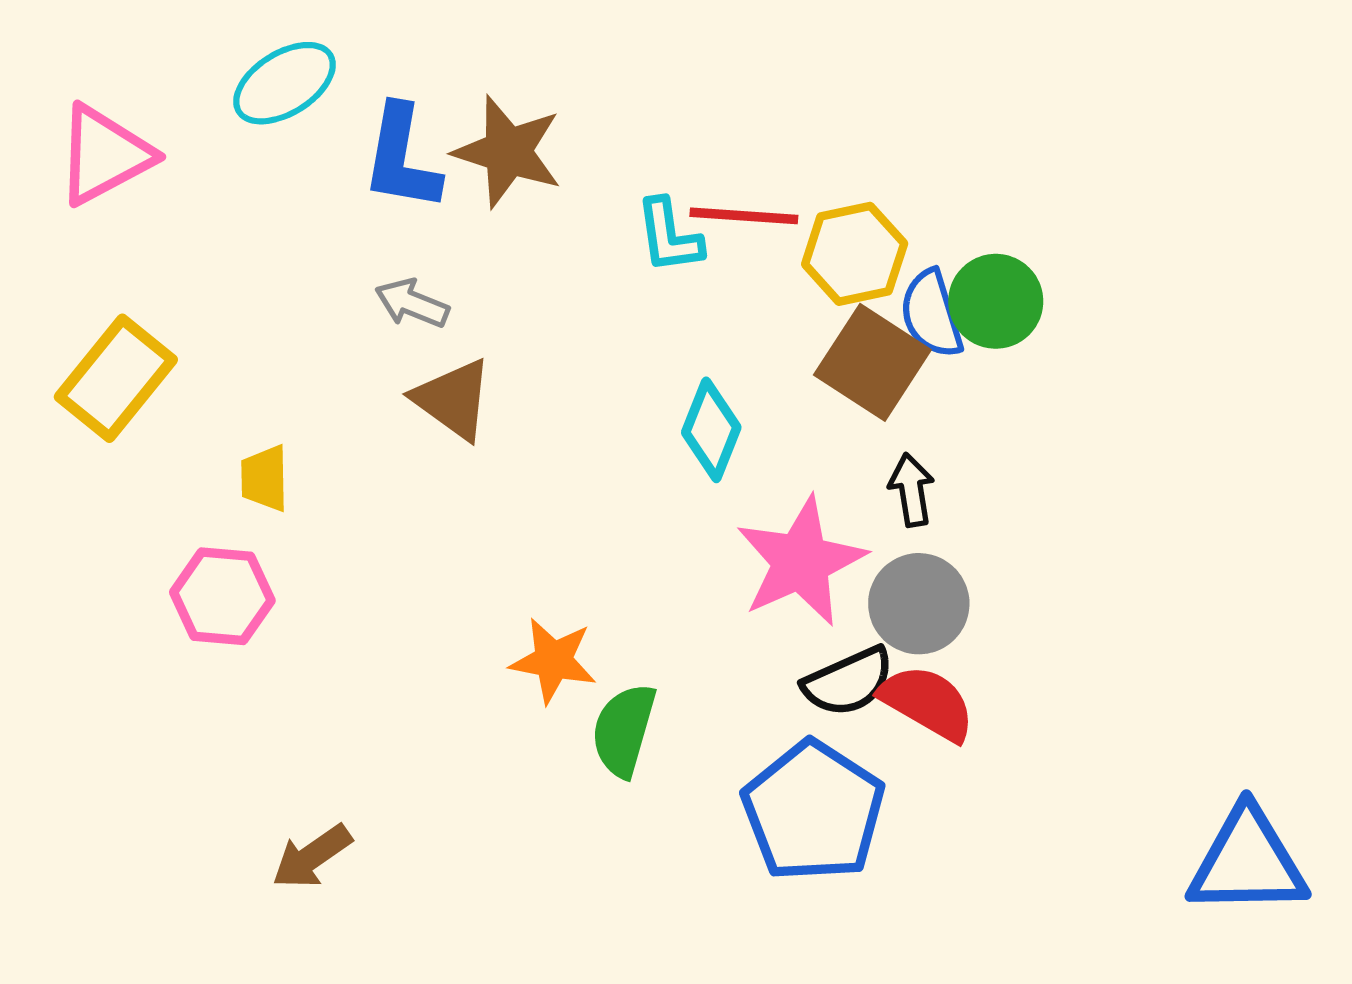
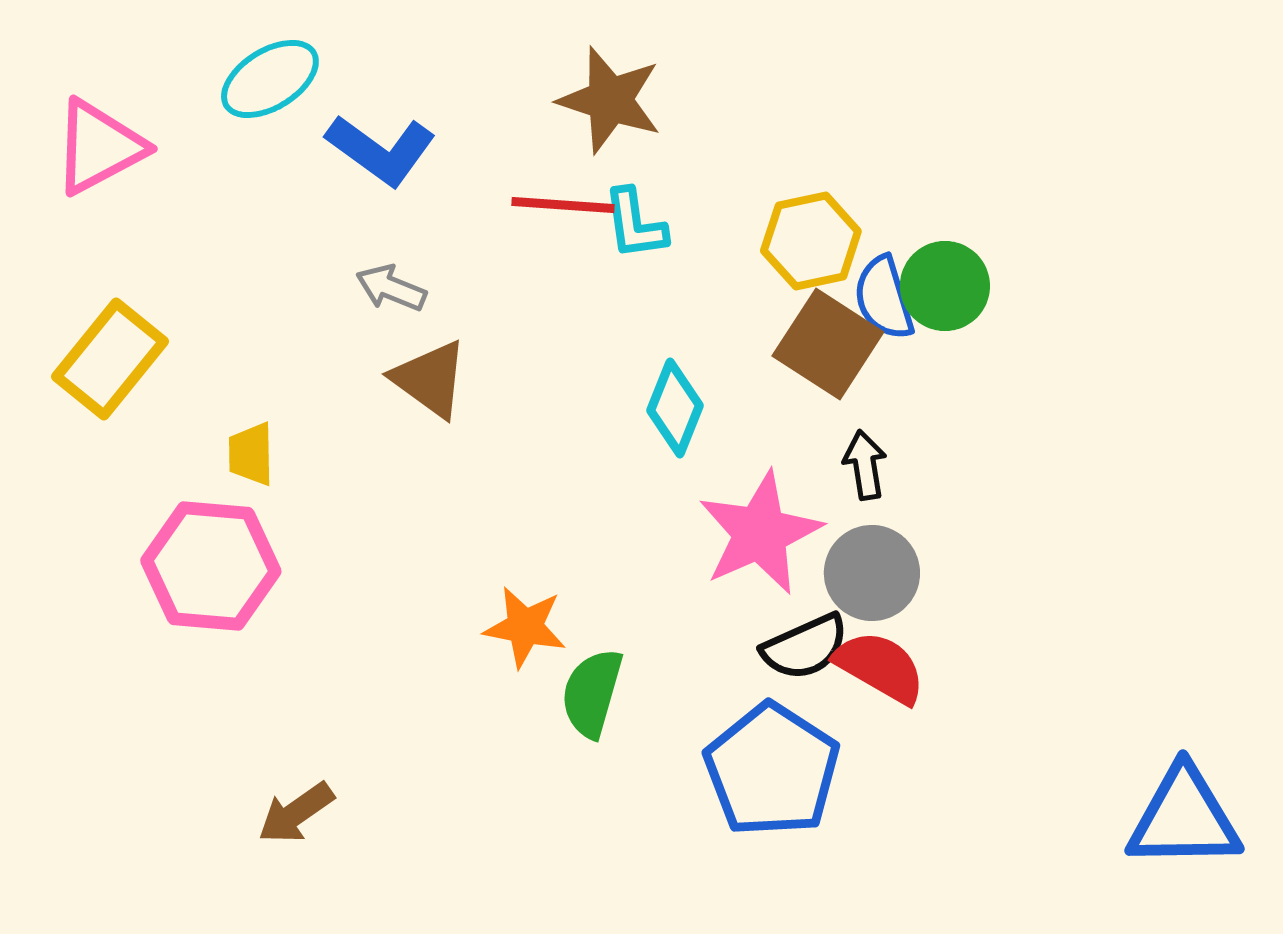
brown star: (508, 152) -> (610, 100), moved
blue L-shape: (401, 158) -> (381, 150), turned -64
red line: (744, 216) -> (563, 205), moved
pink hexagon: (222, 596) -> (211, 566), size x1.4

